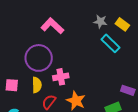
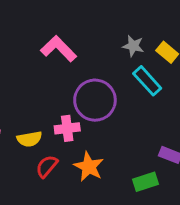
purple circle: (39, 58) -> (95, 100), moved
yellow semicircle: (37, 85) -> (29, 139), turned 77

